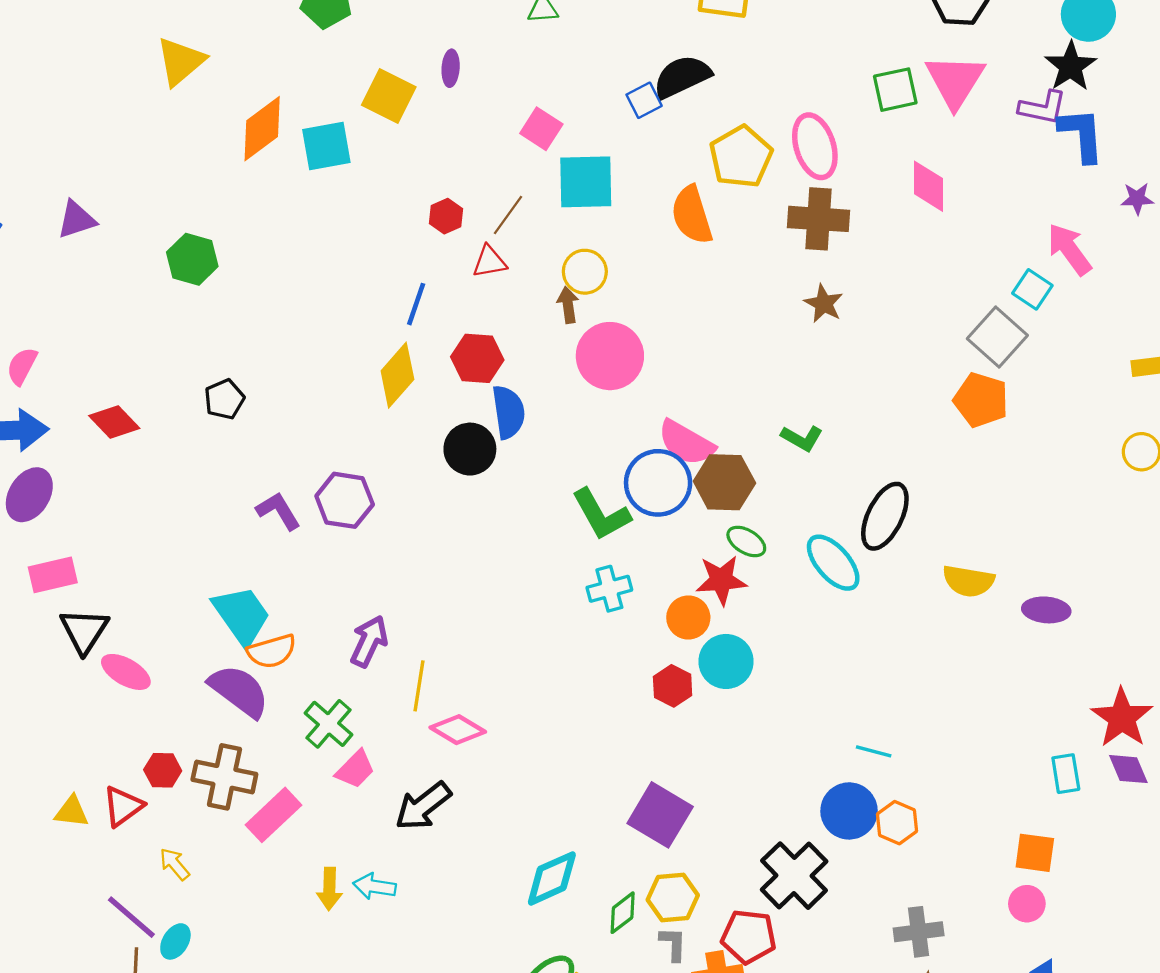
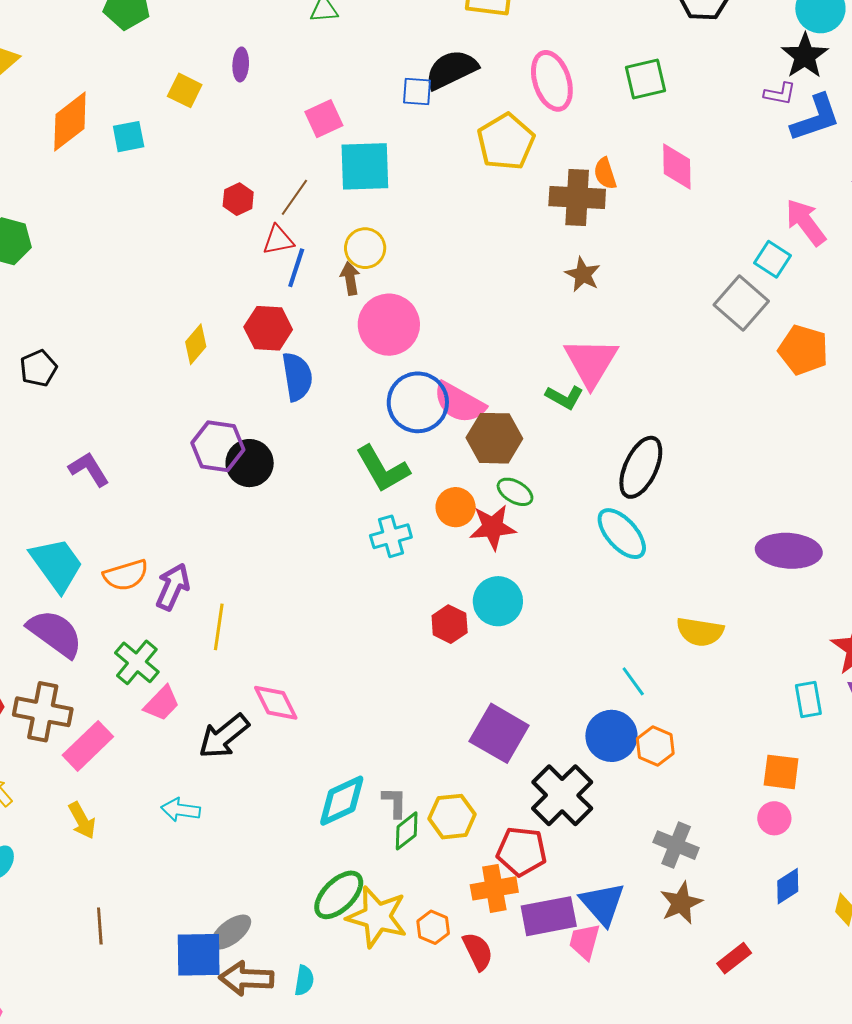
pink triangle: (955, 81) -> (591, 362), moved
yellow square: (389, 96) -> (185, 90), size x0.7
blue square: (644, 100) -> (417, 91), turned 32
purple L-shape: (1043, 108) -> (780, 94), size x0.7
pink square: (541, 129) -> (324, 119), turned 33
blue L-shape: (1081, 135) -> (815, 118), turned 76
cyan square: (326, 146) -> (129, 137), size x0.7
pink ellipse: (815, 146) -> (552, 81), moved
orange semicircle: (692, 215) -> (605, 173), moved, size x0.6
blue line: (416, 304) -> (296, 268), moved
yellow diamond: (397, 375) -> (196, 344), size x0.7
orange pentagon: (981, 400) -> (803, 350), moved
black circle: (470, 449) -> (250, 463), moved
blue circle: (658, 483) -> (418, 402), moved
purple hexagon: (345, 500) -> (218, 446), moved
cyan ellipse: (833, 563) -> (622, 534), moved
yellow semicircle: (968, 581) -> (700, 632), moved
purple ellipse: (1046, 610) -> (789, 551), size x1.5
orange circle: (688, 617) -> (456, 507), moved
orange semicircle: (272, 651) -> (126, 575), moved
pink diamond: (458, 730) -> (276, 703), moved, turned 33
cyan line: (874, 751) -> (633, 681), turned 40
purple square: (660, 815) -> (499, 733), moved
yellow arrow: (329, 889) -> (82, 820), moved, turned -30
gray cross: (919, 932) -> (676, 845), turned 30
gray L-shape: (673, 944) -> (395, 802), moved

